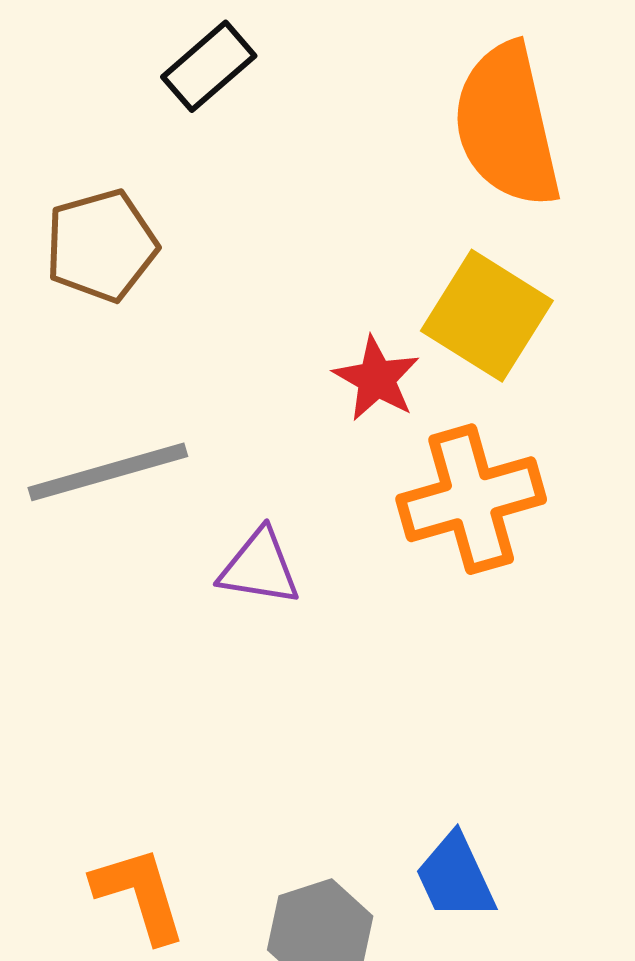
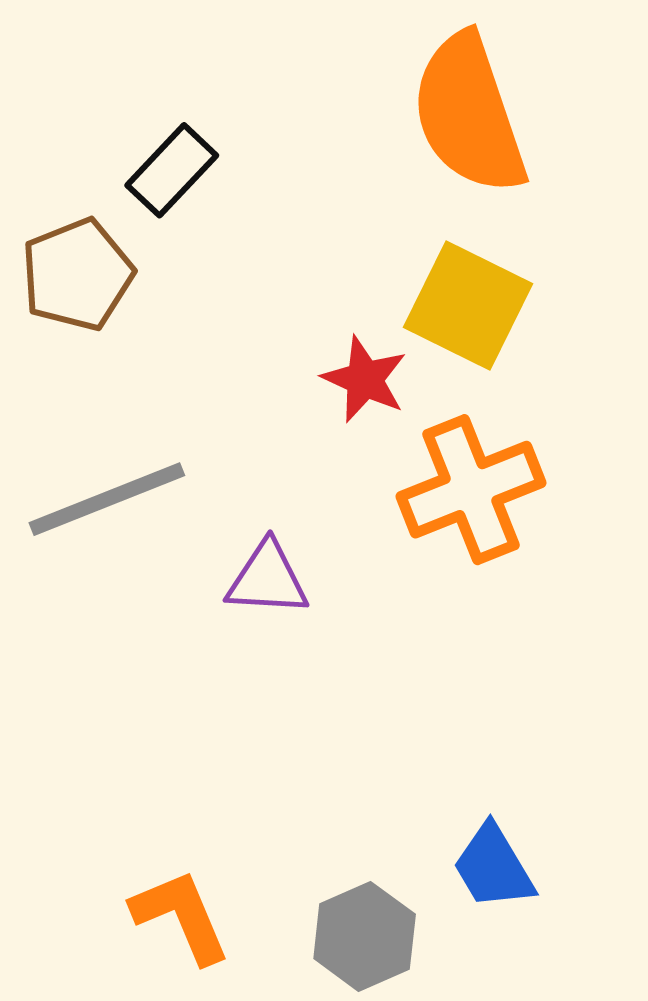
black rectangle: (209, 66) -> (172, 170), moved

